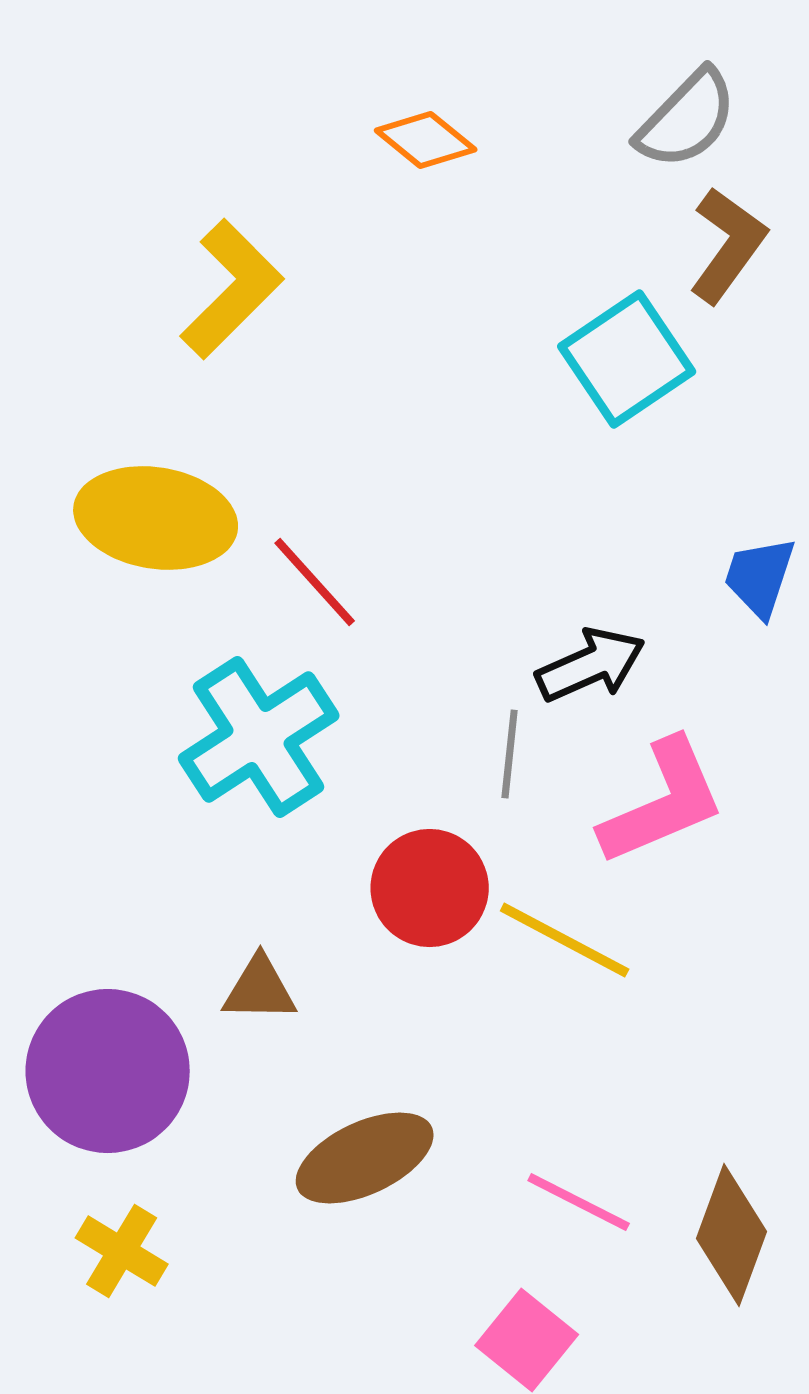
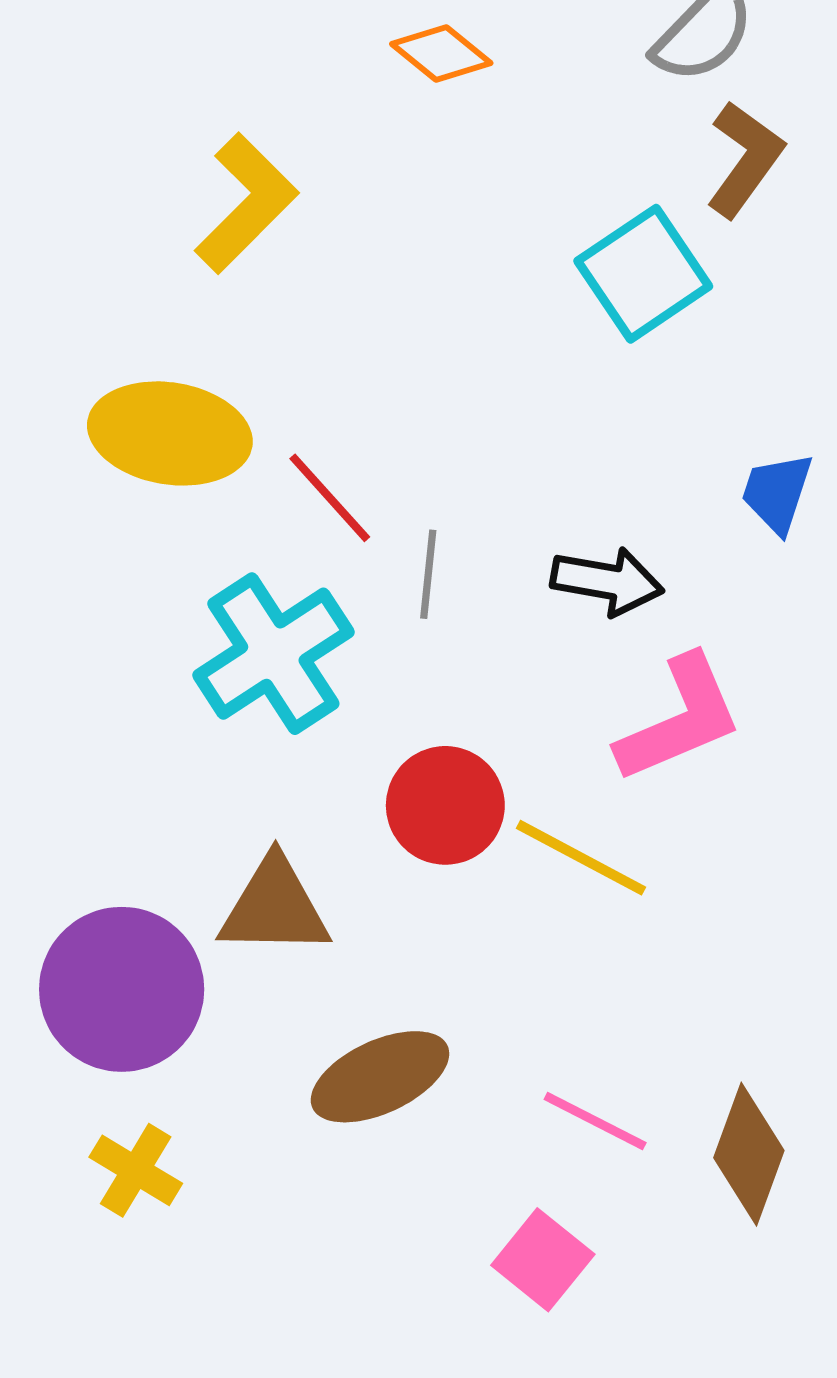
black arrow: (591, 665) -> (607, 581), turned 34
gray line: (510, 754) -> (428, 574), moved
brown triangle: (260, 989) -> (274, 907), size x1.5

